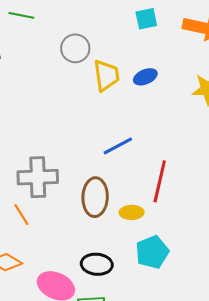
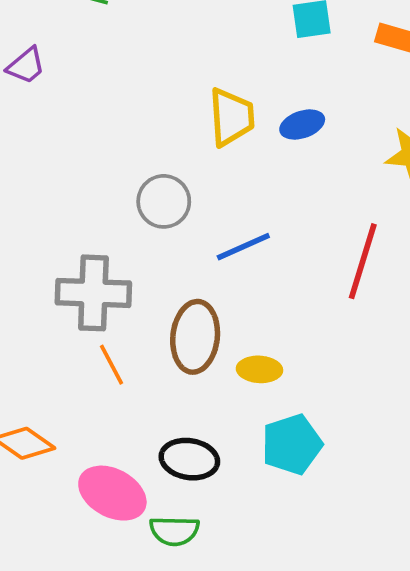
gray circle: (75, 48) -> (164, 201), moved
red line: (160, 181) -> (363, 261), moved
orange line: (21, 215) -> (111, 365), moved

